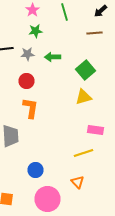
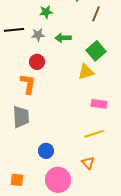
brown line: (94, 33) -> (96, 14), moved, turned -63
yellow triangle: (84, 97) -> (86, 72), moved
orange L-shape: (30, 108) -> (28, 84), moved
pink rectangle: (96, 130) -> (99, 104), moved

